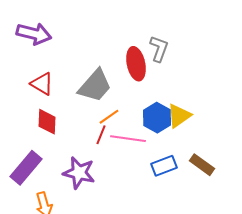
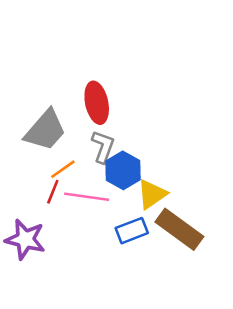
gray L-shape: (159, 49) -> (103, 147), moved
yellow triangle: (179, 116) -> (152, 194), moved
brown rectangle: (202, 165) -> (179, 229), size x1.5

